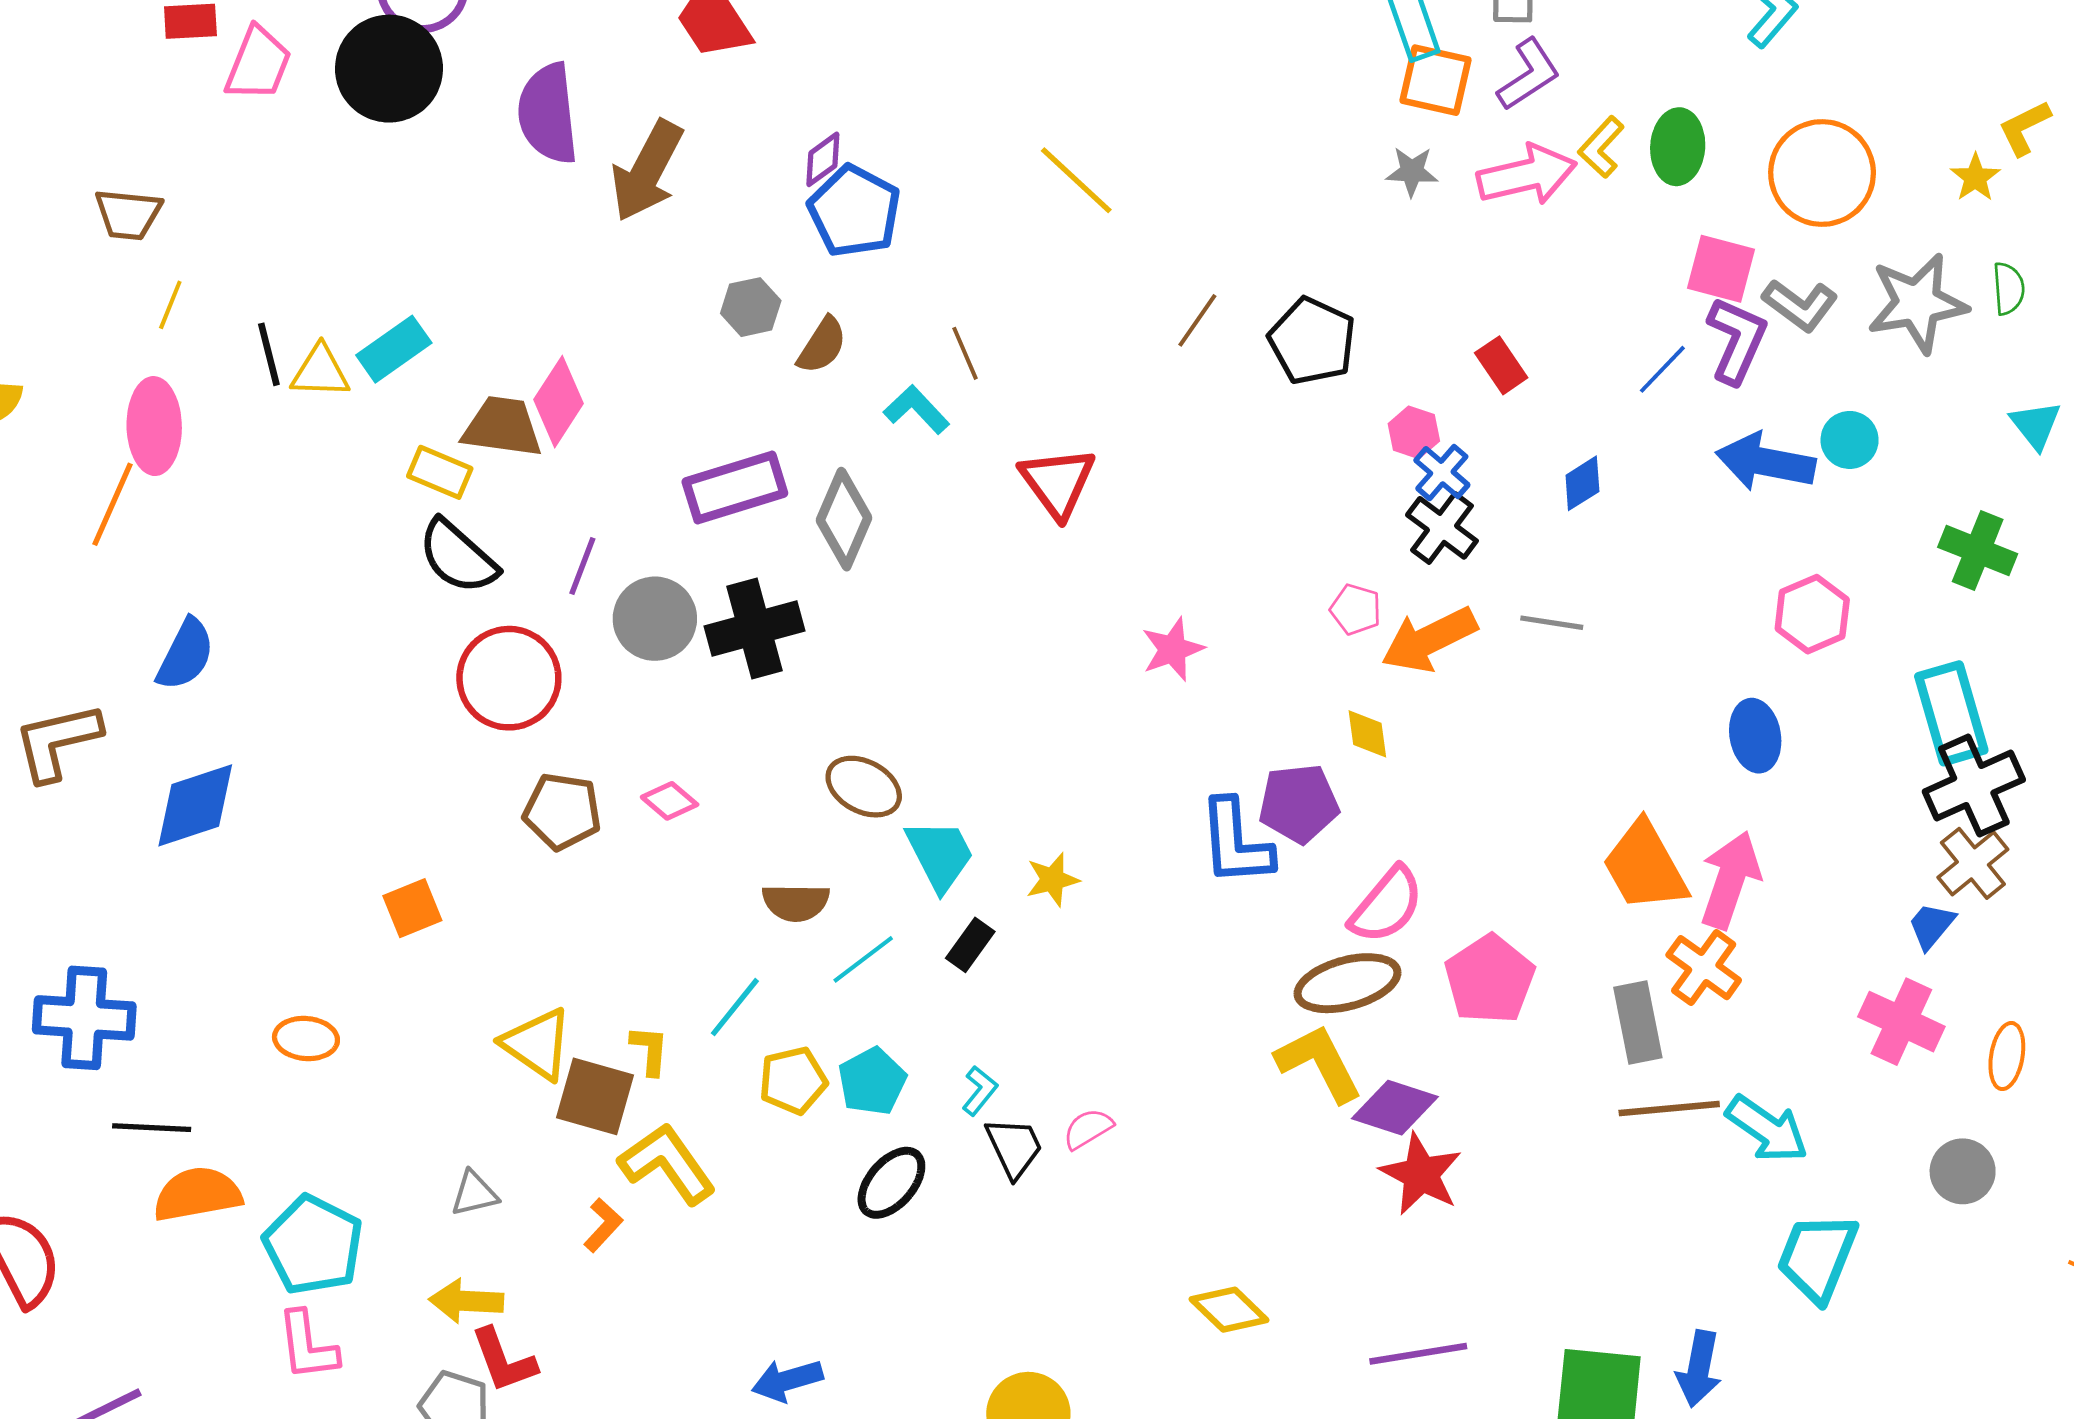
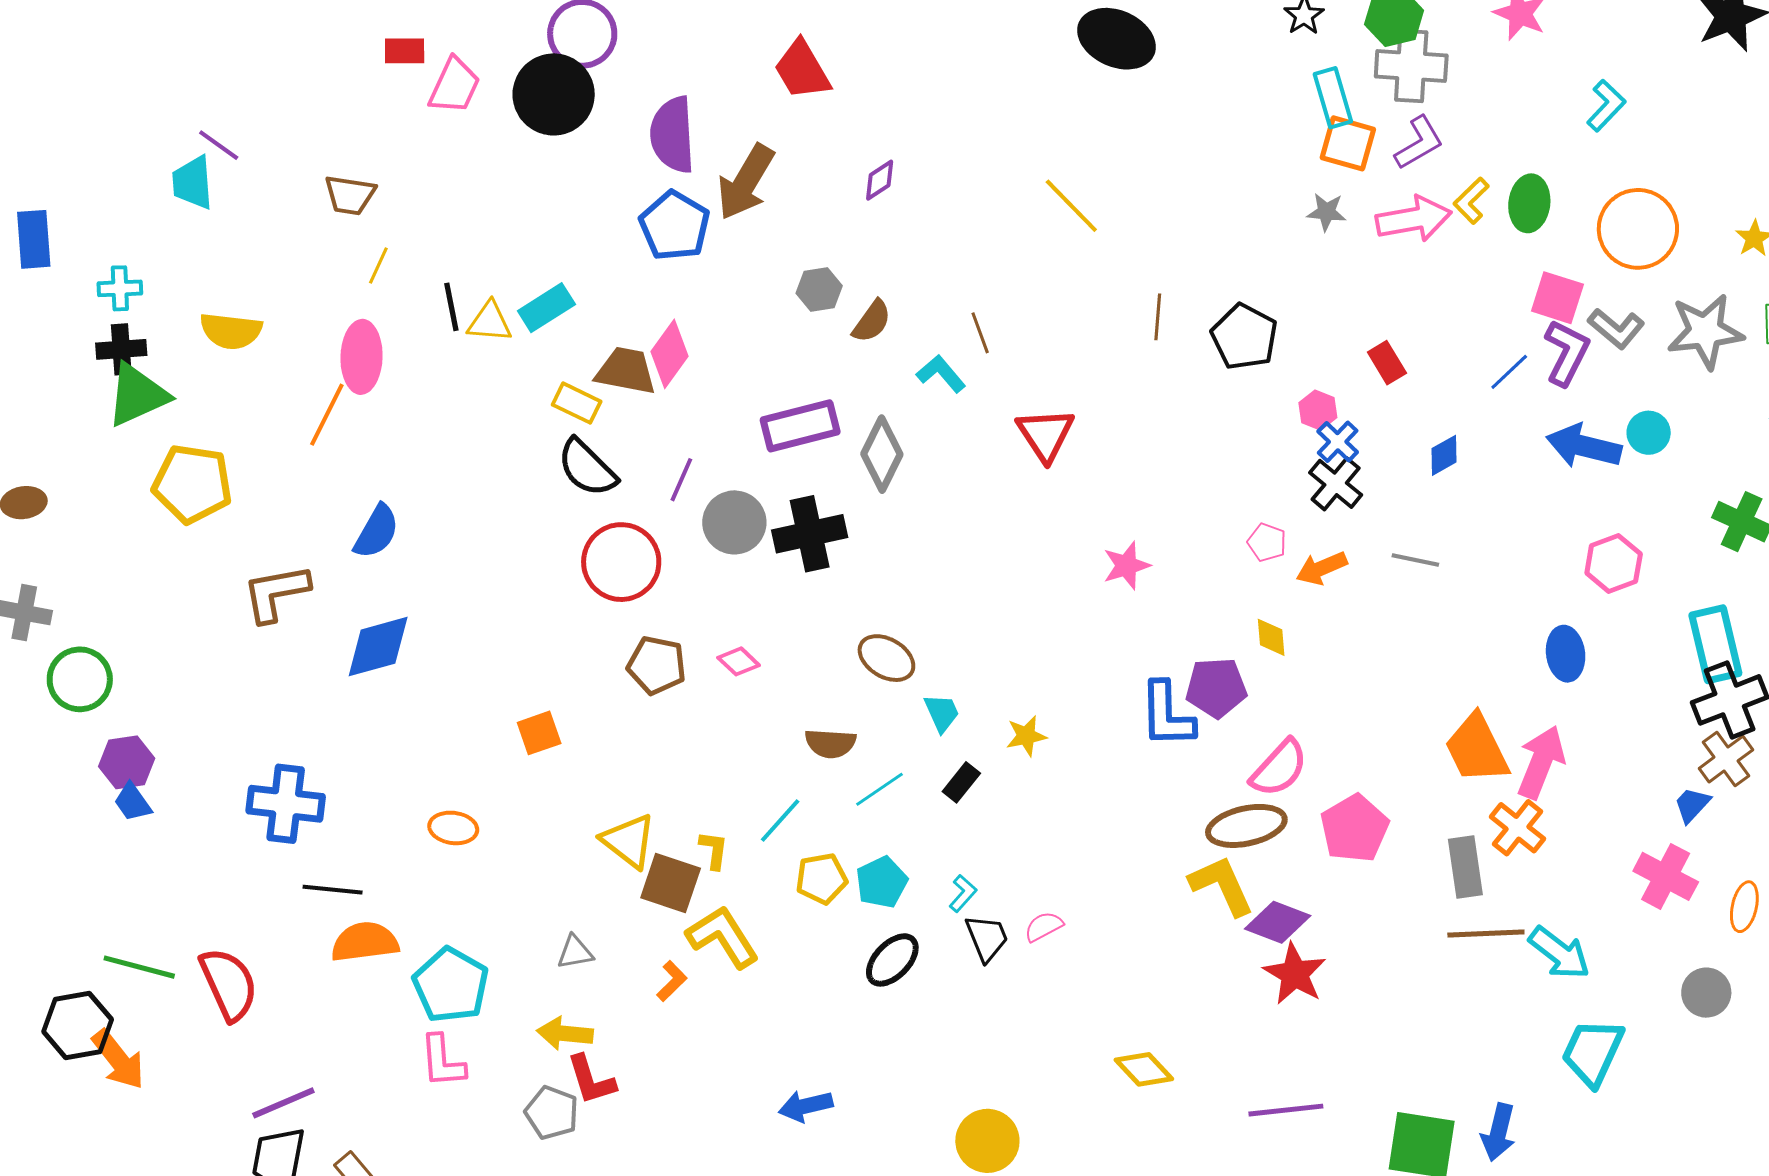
blue pentagon: (854, 211) -> (675, 226), moved
brown line: (1197, 320) -> (1158, 317), turned -33
orange arrow: (1429, 640) -> (1322, 568), size x0.7
cyan trapezoid: (940, 855) -> (942, 713), size x0.7

